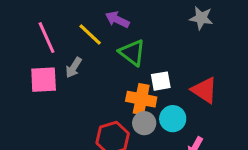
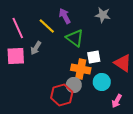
gray star: (201, 18) -> (103, 15), moved
purple arrow: (117, 20) -> (65, 16), turned 35
gray circle: (144, 123) -> (74, 85), moved

